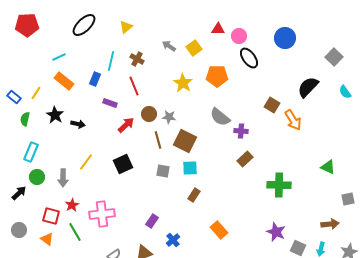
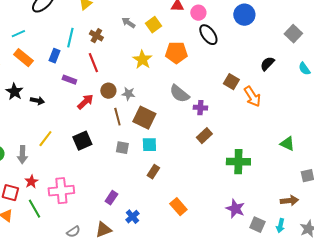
black semicircle: (308, 87) -> (267, 64), size x0.7

